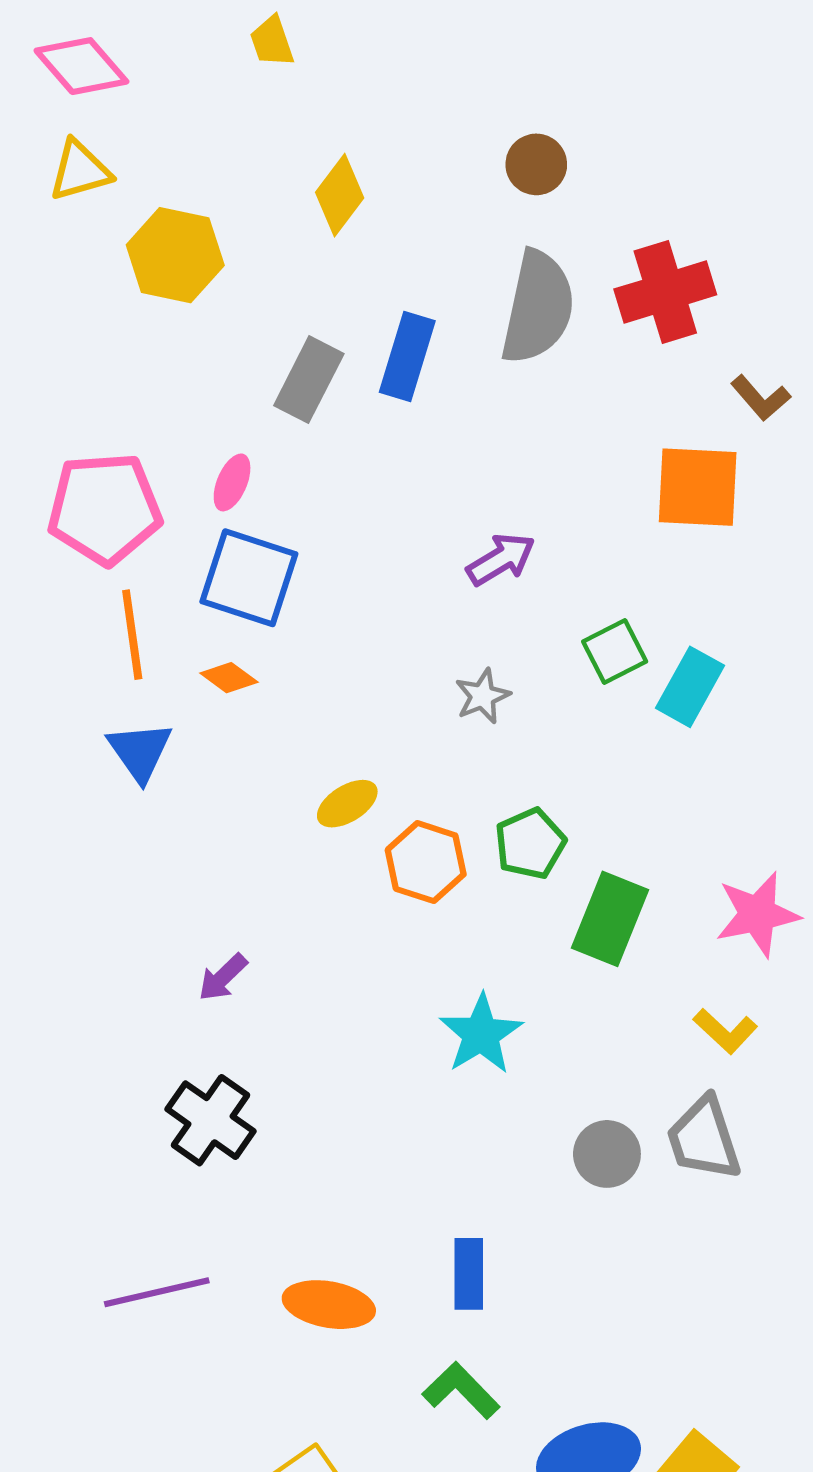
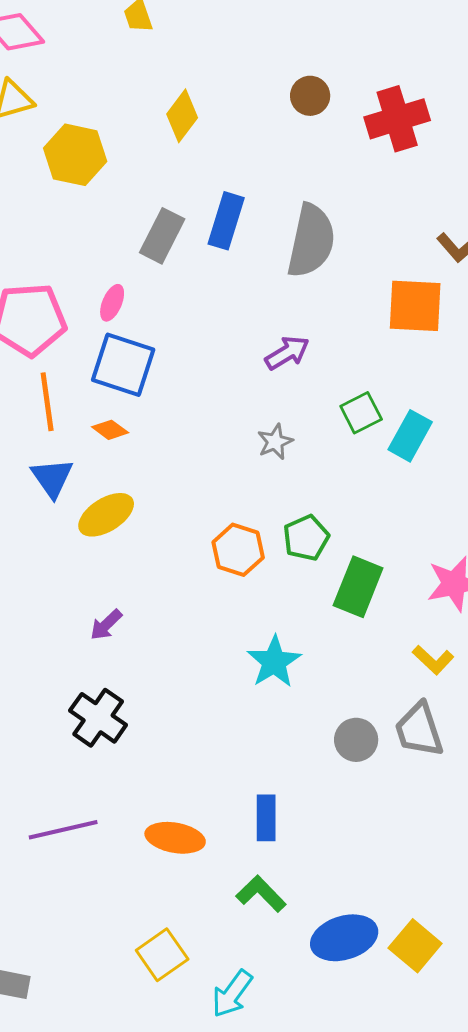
red cross: (665, 292) -> (397, 119), moved
gray semicircle: (538, 307) -> (311, 241), moved
yellow ellipse: (347, 804) -> (106, 515), moved, size x1.4

